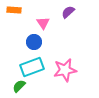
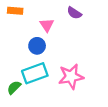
purple semicircle: (68, 12) -> (74, 13), turned -104
green semicircle: (19, 86) -> (14, 87), moved

